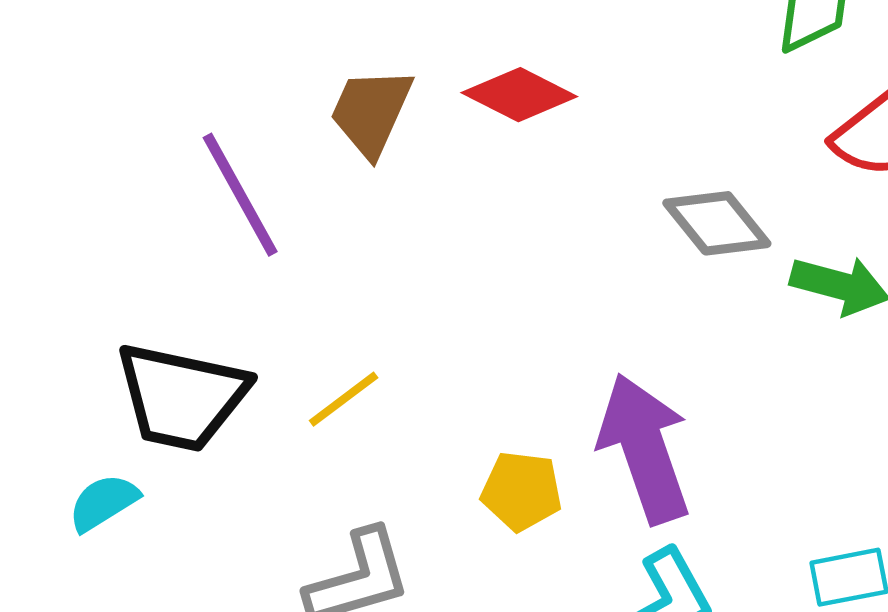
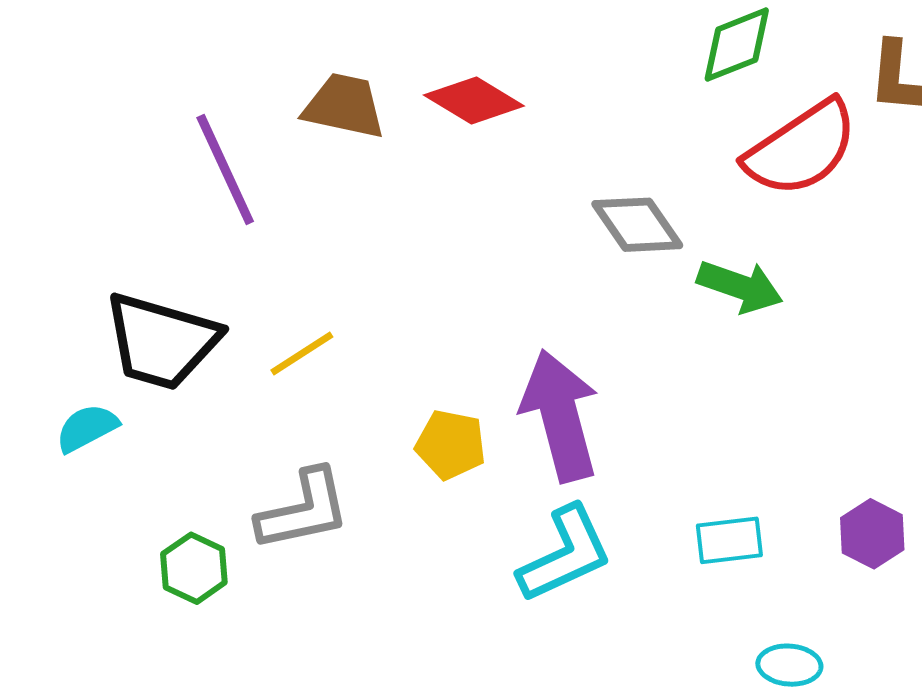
brown trapezoid: (371, 112) -> (344, 106), turned 74

